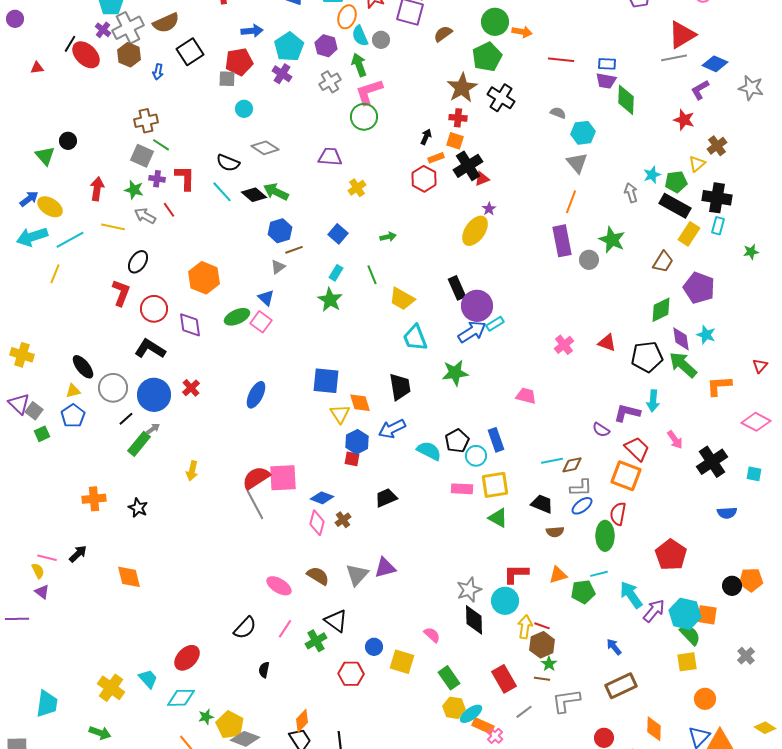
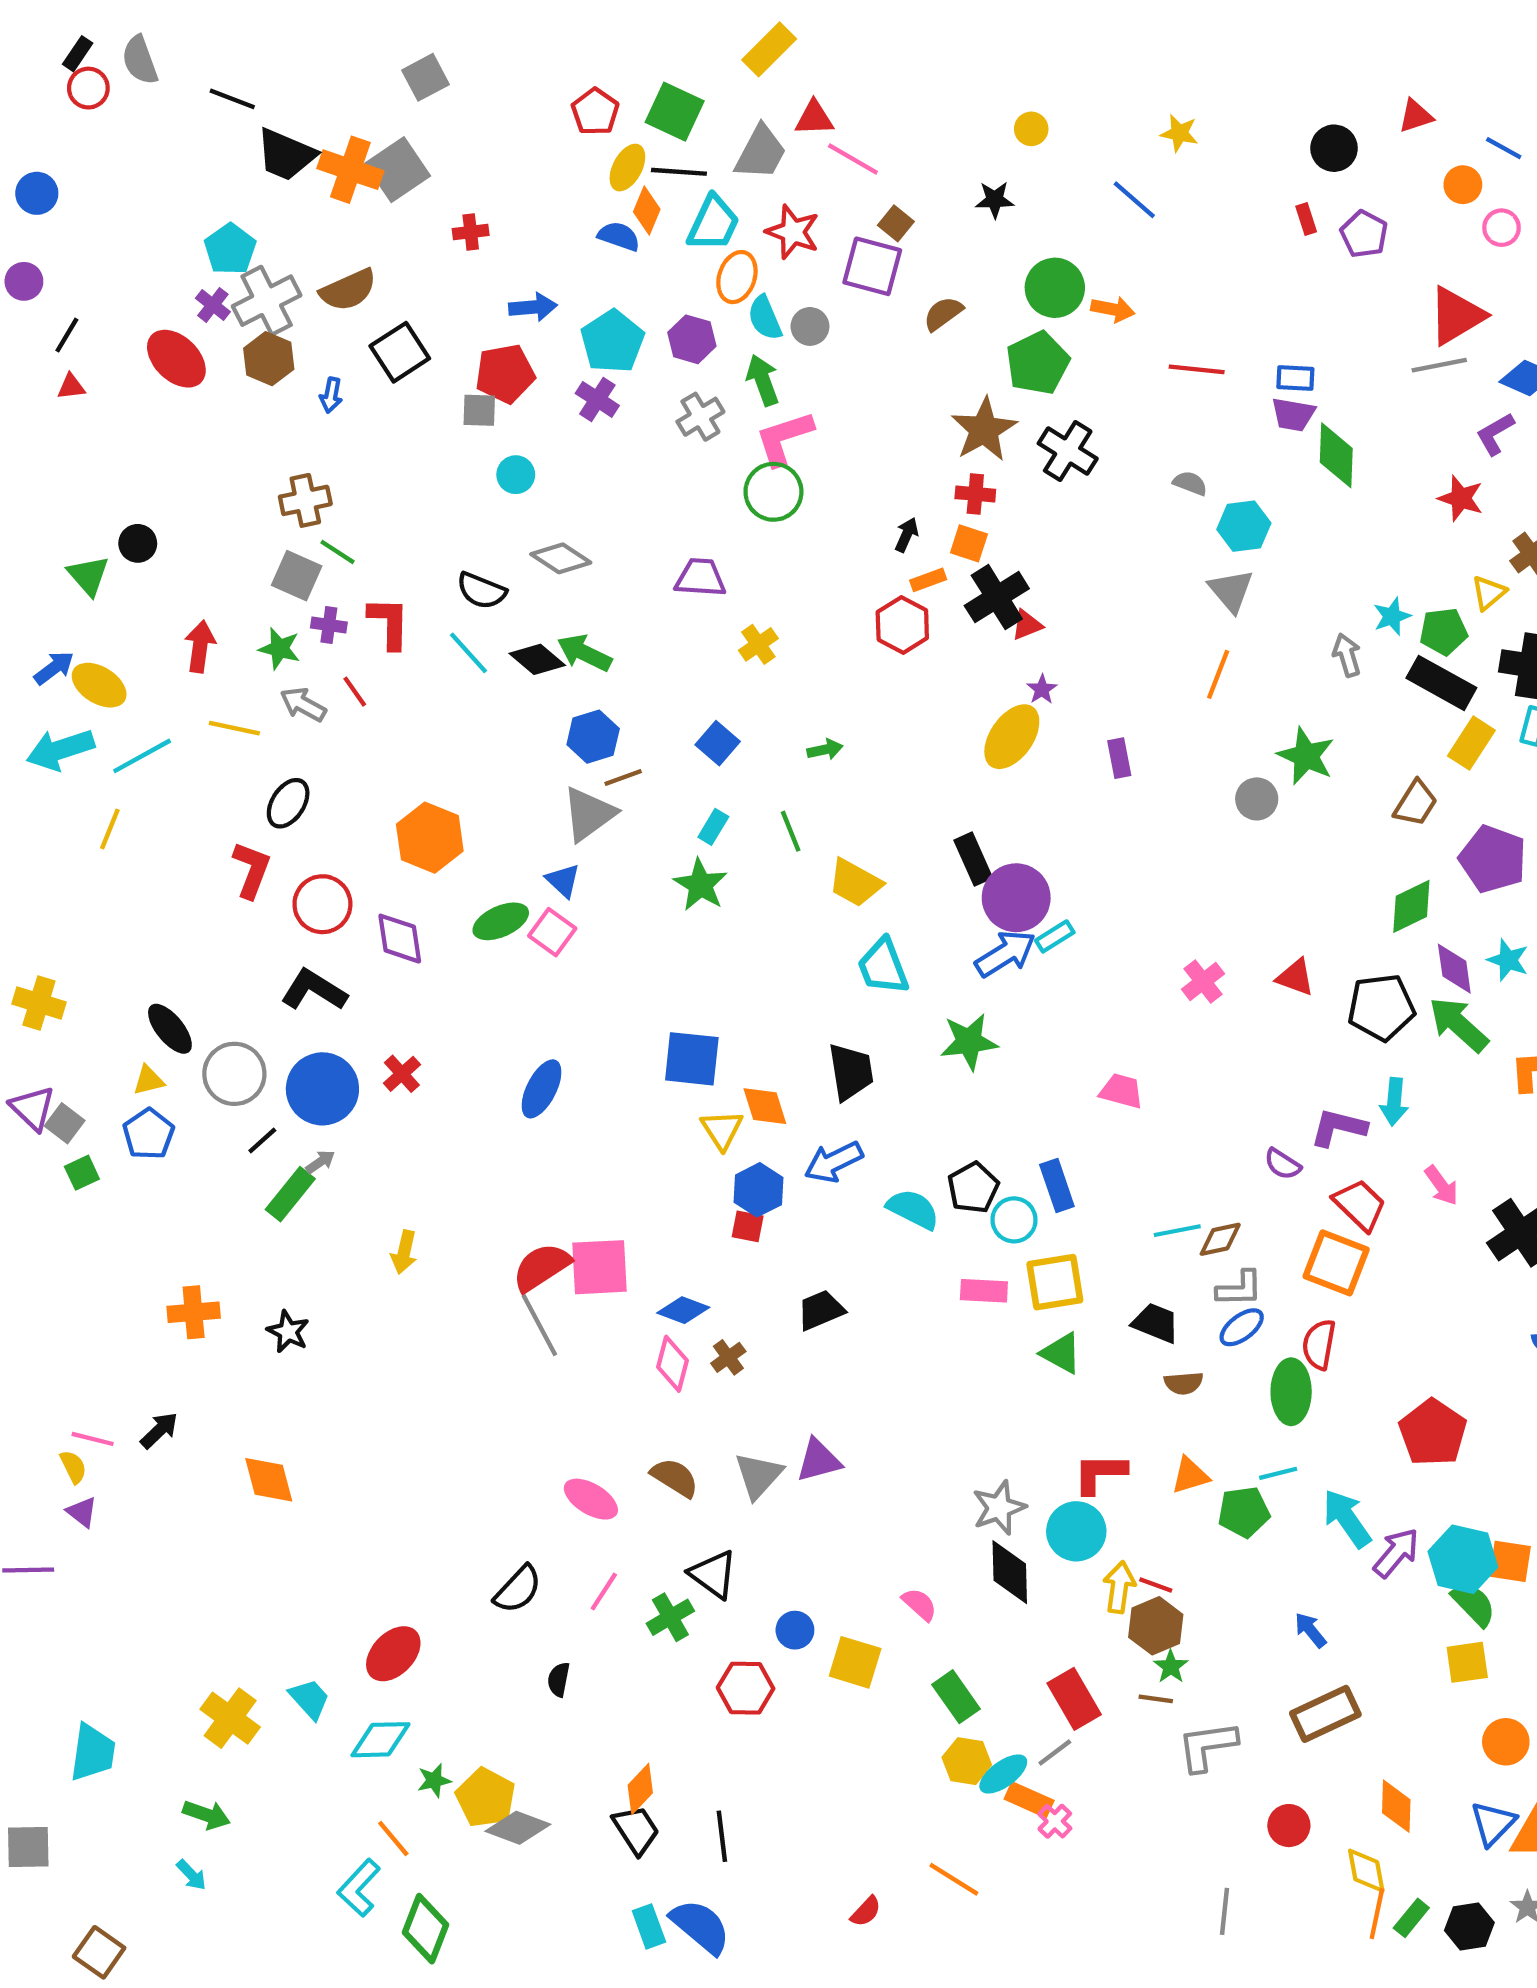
black line: (70, 44) -> (67, 335), moved
purple rectangle: (562, 241) -> (1119, 758), moved, size x0.6
gray triangle: (278, 267) -> (589, 814), size x1.8
gray line: (524, 712) -> (1055, 1753), moved

